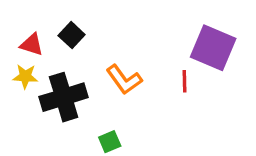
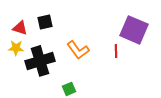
black square: (72, 35) -> (45, 22), turned 35

